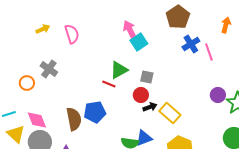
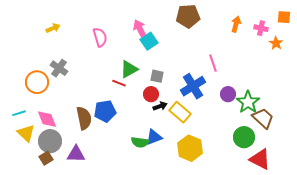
brown pentagon: (178, 17) -> (188, 16), turned 30
pink semicircle: (72, 34) -> (100, 37), moved
blue cross: (191, 44) -> (193, 86), moved, size x1.4
pink line: (209, 52) -> (213, 63), moved
orange circle: (27, 83) -> (37, 82), size x1.5

